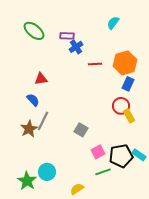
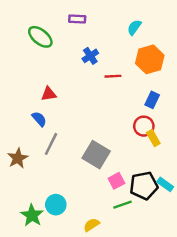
purple rectangle: (67, 36) -> (77, 19), moved
orange hexagon: (125, 63) -> (150, 59), moved
brown star: (29, 129) -> (18, 158), moved
gray square: (81, 130) -> (96, 155), size x1.6

